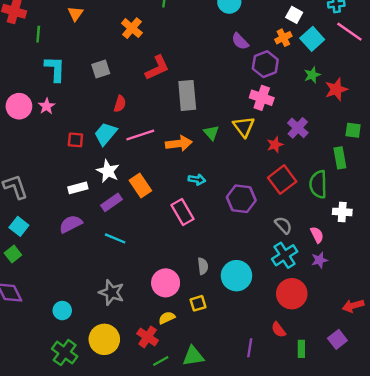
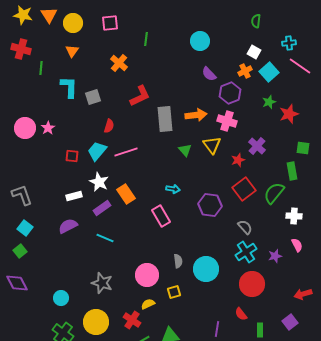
cyan L-shape: (55, 69) -> (69, 87), moved
orange arrow: (179, 143) -> (196, 115), moved
green semicircle: (318, 184) -> (274, 193), turned 40
pink semicircle: (317, 235) -> (297, 245), moved

